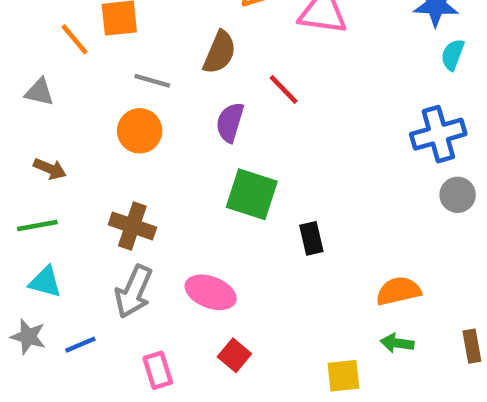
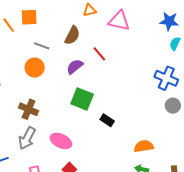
purple semicircle: (230, 122) -> (75, 67), turned 30
blue cross: (438, 134) -> (166, 78), turned 35
black rectangle: (311, 238) -> (107, 120), turned -48

